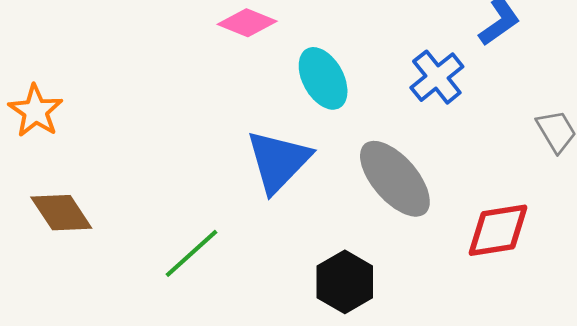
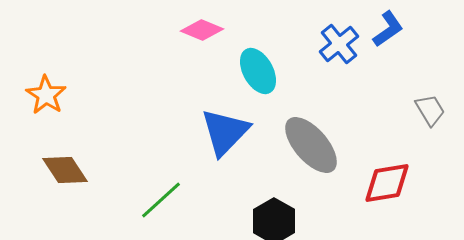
blue cross: (437, 77) -> (339, 44), moved

